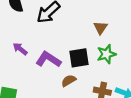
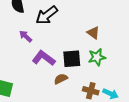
brown triangle: (100, 28) -> (93, 33), turned -32
purple arrow: (20, 49) -> (26, 36), moved

